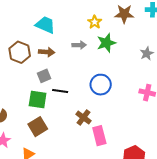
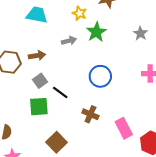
cyan trapezoid: (45, 25) -> (37, 15), moved
black line: (60, 91) -> (60, 92), turned 42
brown square: (38, 127) -> (56, 142), moved
pink rectangle: (99, 136) -> (124, 128), moved

